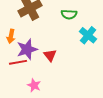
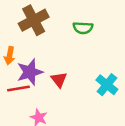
cyan cross: (88, 35) -> (107, 85), moved

